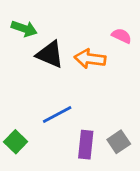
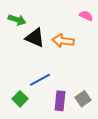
pink semicircle: (122, 36) -> (86, 16), moved
green square: (16, 142) -> (20, 99), moved

